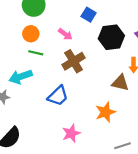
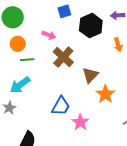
blue square: (89, 15) -> (64, 11), turned -32
brown triangle: (120, 83) -> (90, 75), moved, turned -42
blue trapezoid: (58, 96) -> (61, 106), moved

